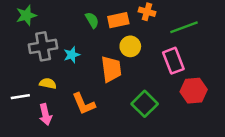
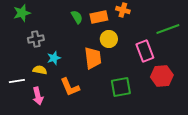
green line: (184, 27) -> (168, 29), moved
gray cross: (43, 46) -> (36, 39), size x0.7
cyan star: (72, 55) -> (54, 58), moved
green square: (145, 104) -> (121, 87), turned 35

